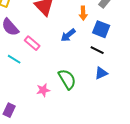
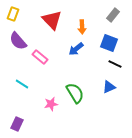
orange arrow: (83, 13) -> (82, 27), moved
black line: (97, 50) -> (115, 64), moved
cyan line: (14, 59) -> (22, 84), moved

